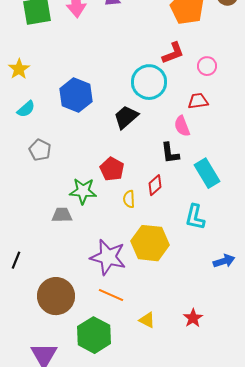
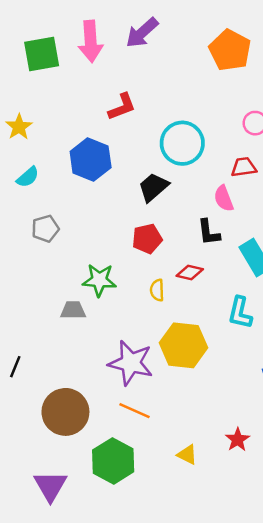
red L-shape: (173, 53) -> (122, 107), moved
gray pentagon: (40, 150) -> (45, 229), turned 30
red pentagon: (112, 169) -> (147, 239), moved, turned 30
red diamond: (155, 185) -> (190, 273), turned 55
yellow triangle: (147, 320) -> (187, 455), moved

